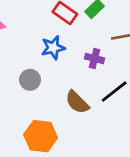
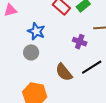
blue star: (53, 48) -> (36, 31), moved, turned 30

